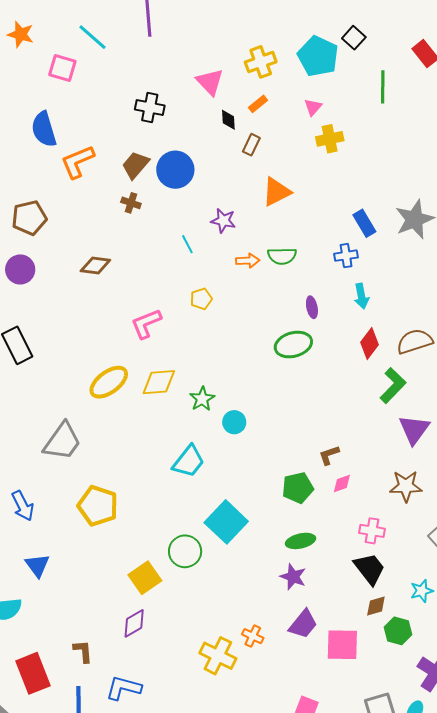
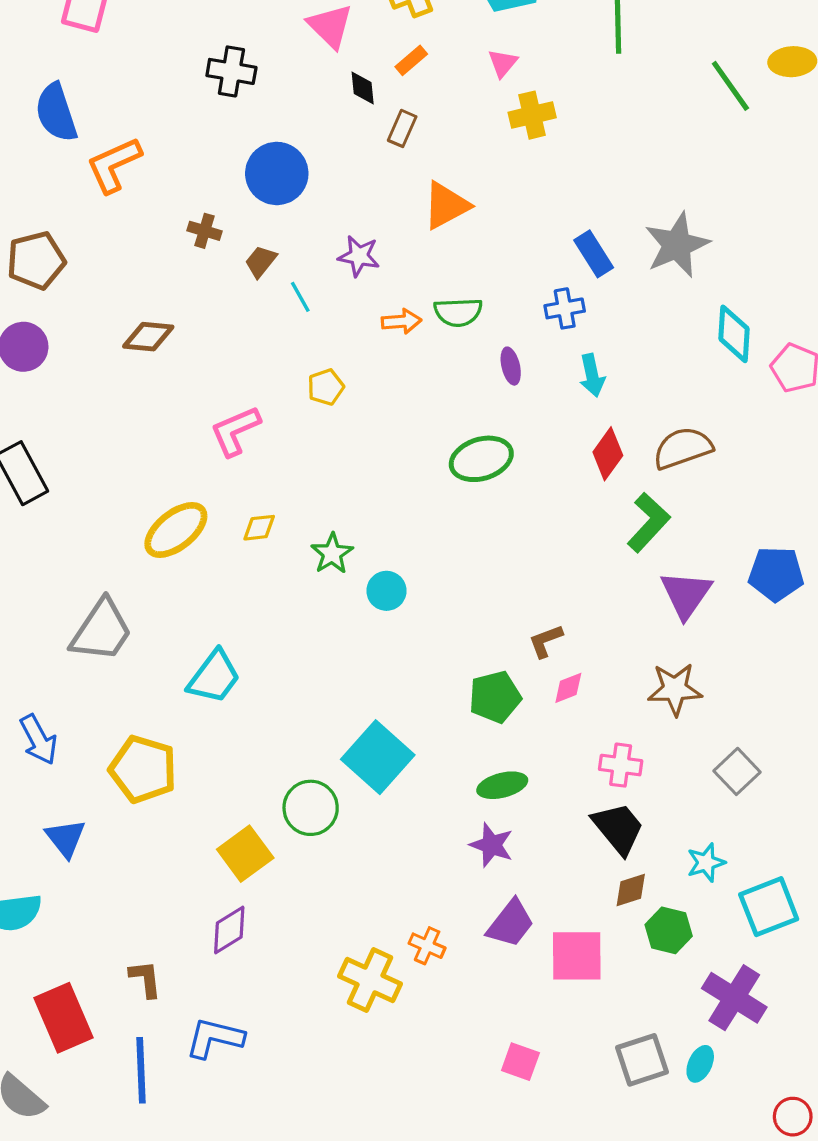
brown trapezoid: (135, 165) -> (261, 261), moved, size x0.7
purple ellipse: (312, 307) -> (511, 366), moved
yellow diamond: (159, 382) -> (259, 528), size x0.6
cyan trapezoid: (189, 461) -> (214, 677), moved
yellow pentagon: (98, 506) -> (143, 769), moved

